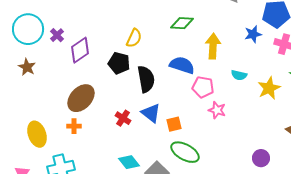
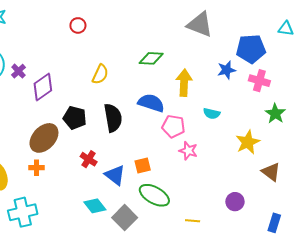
black pentagon: (119, 63) -> (75, 118), moved
yellow star: (269, 88) -> (248, 142), moved
blue triangle: (151, 113) -> (115, 175), moved

